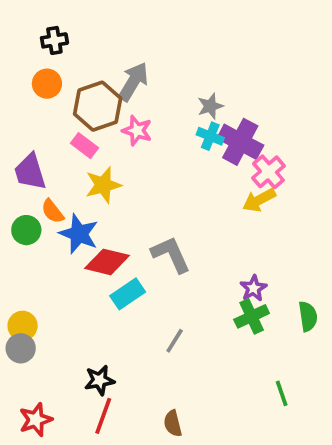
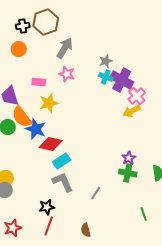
brown hexagon: (98, 106) -> (46, 22), moved
pink rectangle: (84, 146) -> (39, 82), turned -32
orange semicircle: (53, 211) -> (22, 117), size x1.6
gray L-shape: (171, 254) -> (63, 182), moved
green cross: (252, 316) -> (128, 173), turned 36
gray line: (175, 341) -> (96, 193), moved

